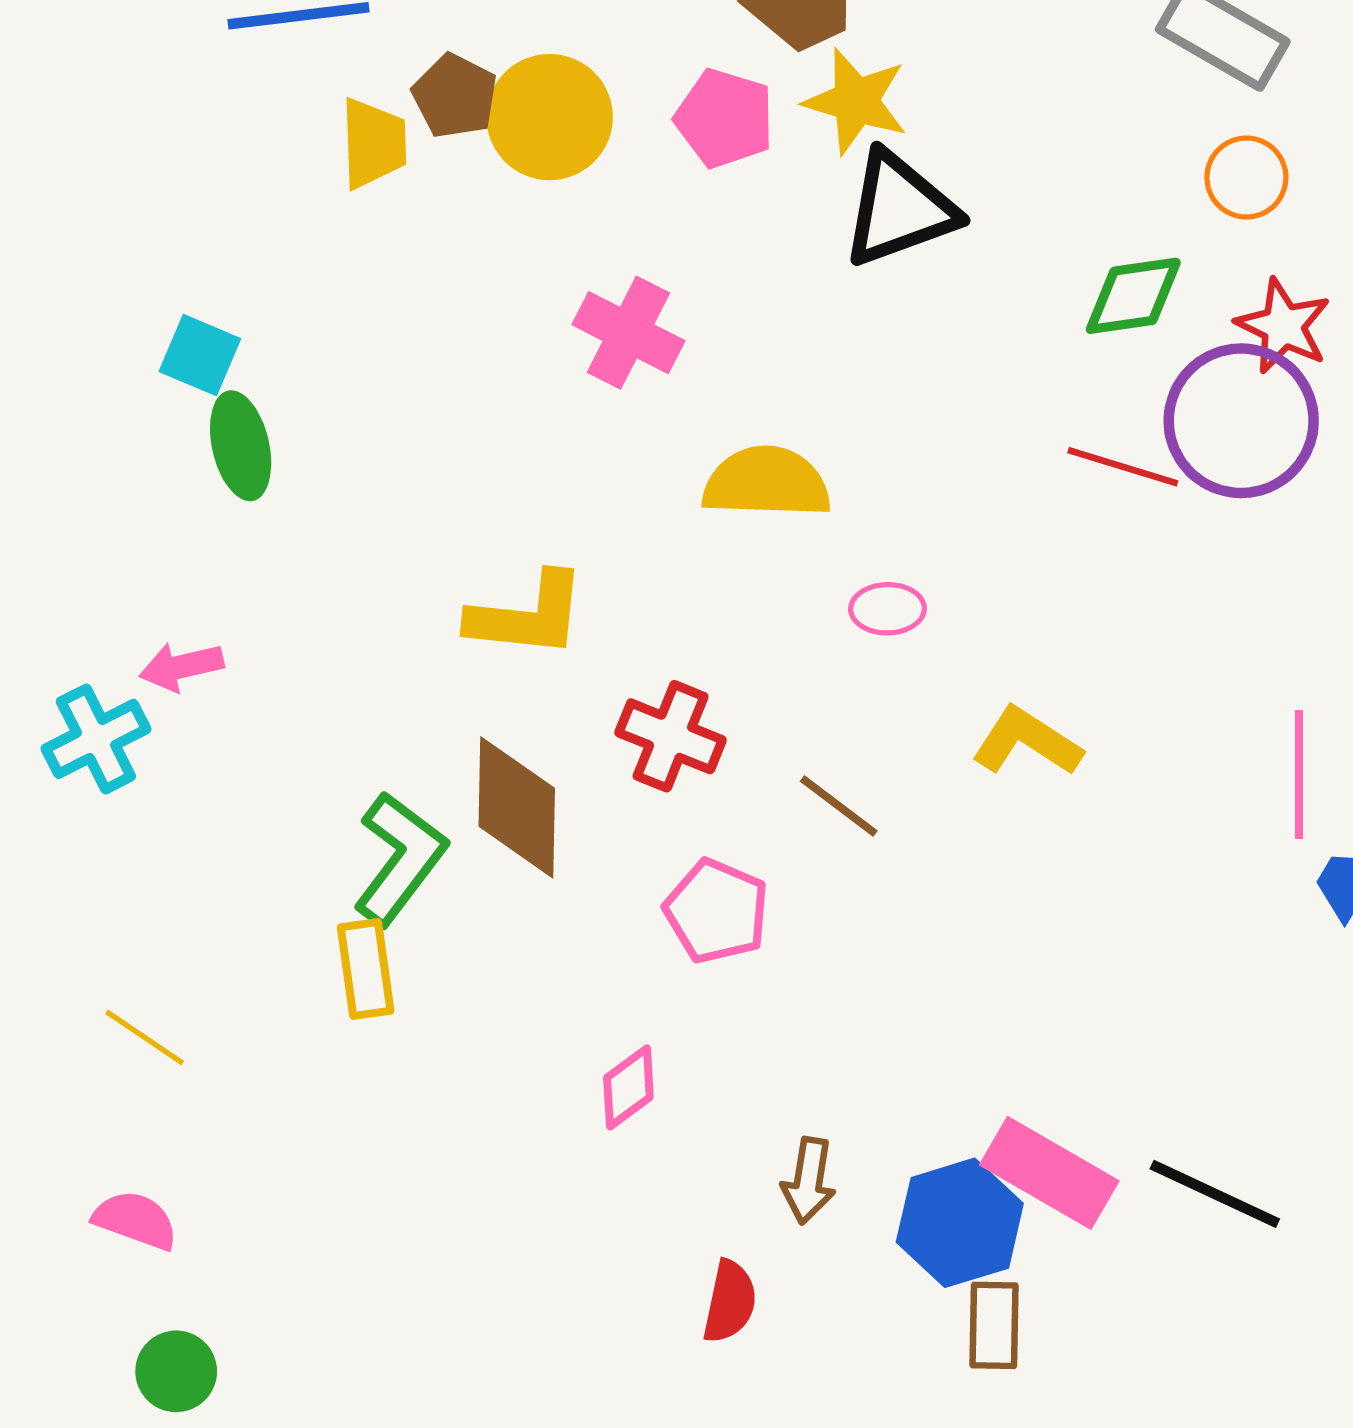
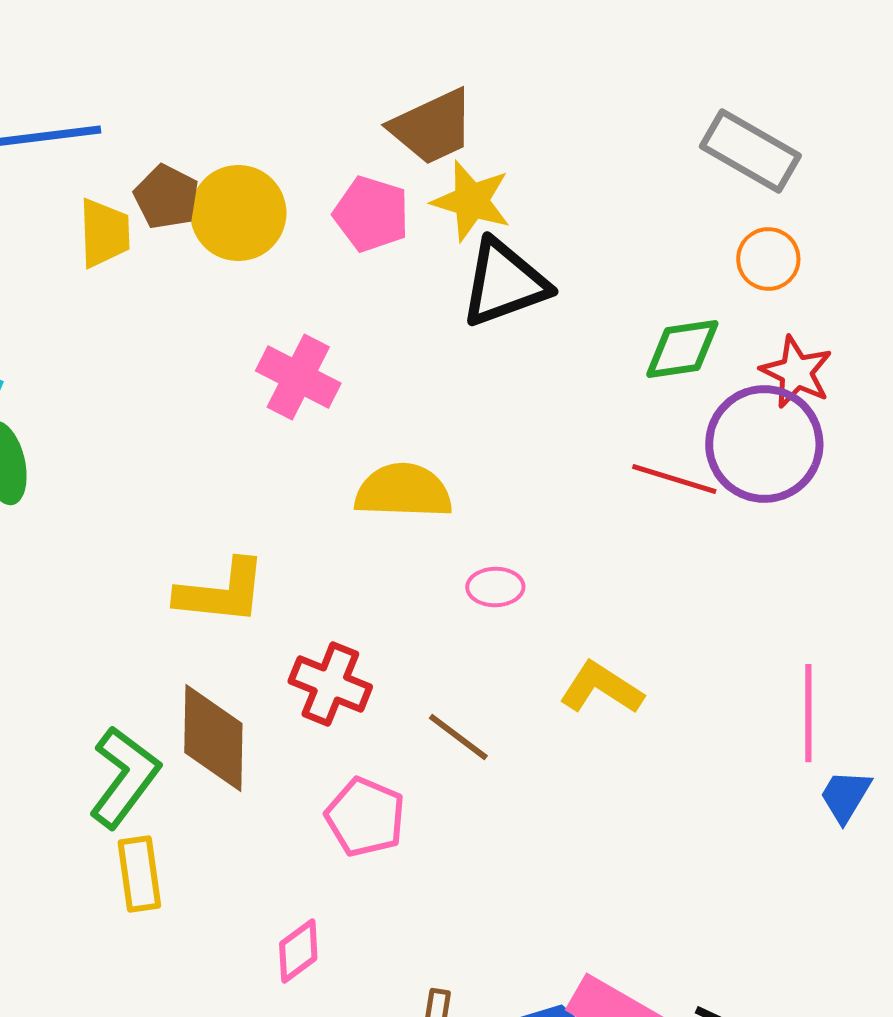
yellow rectangle: (366, 969) -> (139, 874), moved

